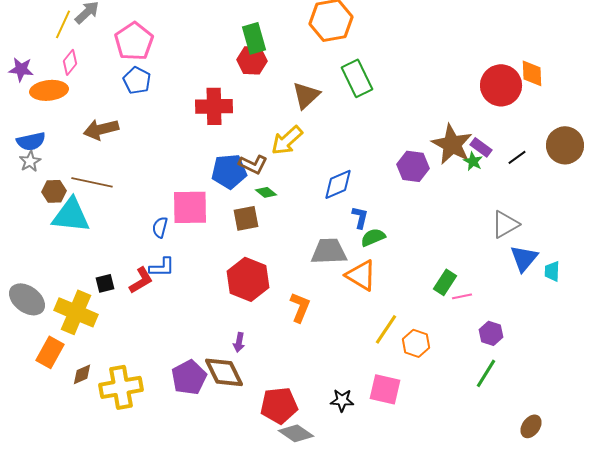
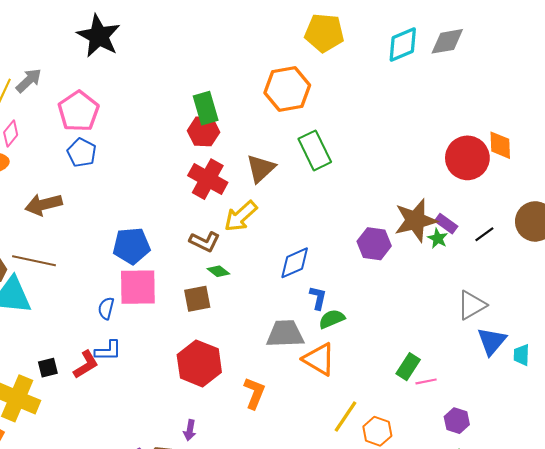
red cross: (214, 106) -> (208, 179), moved, turned 30
brown star: (452, 144) -> (415, 220), turned 30
blue pentagon: (229, 171) -> (131, 246), moved

